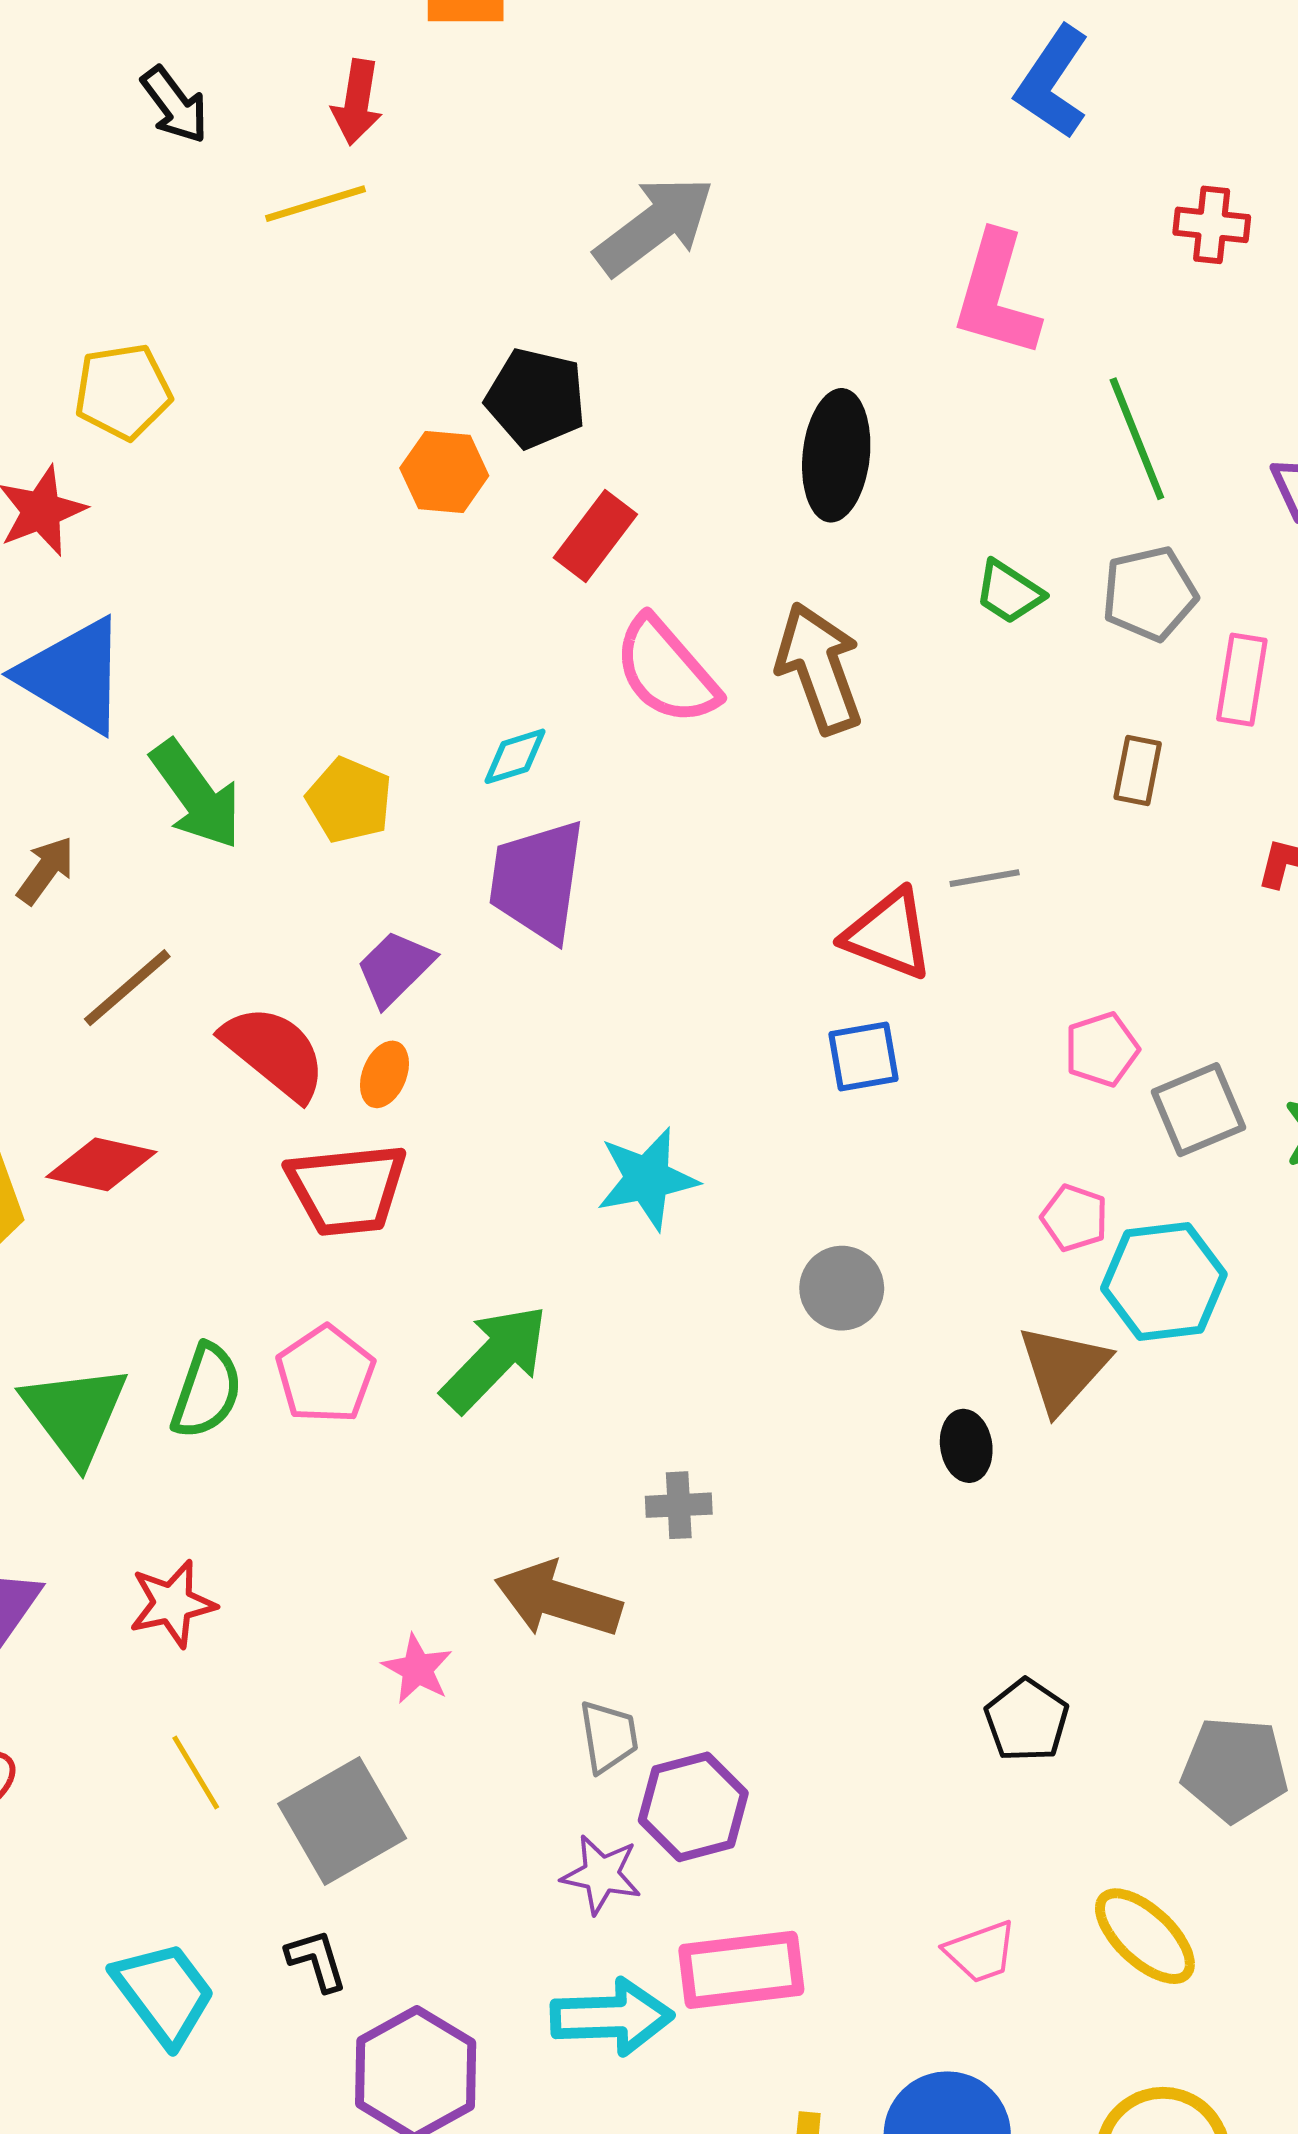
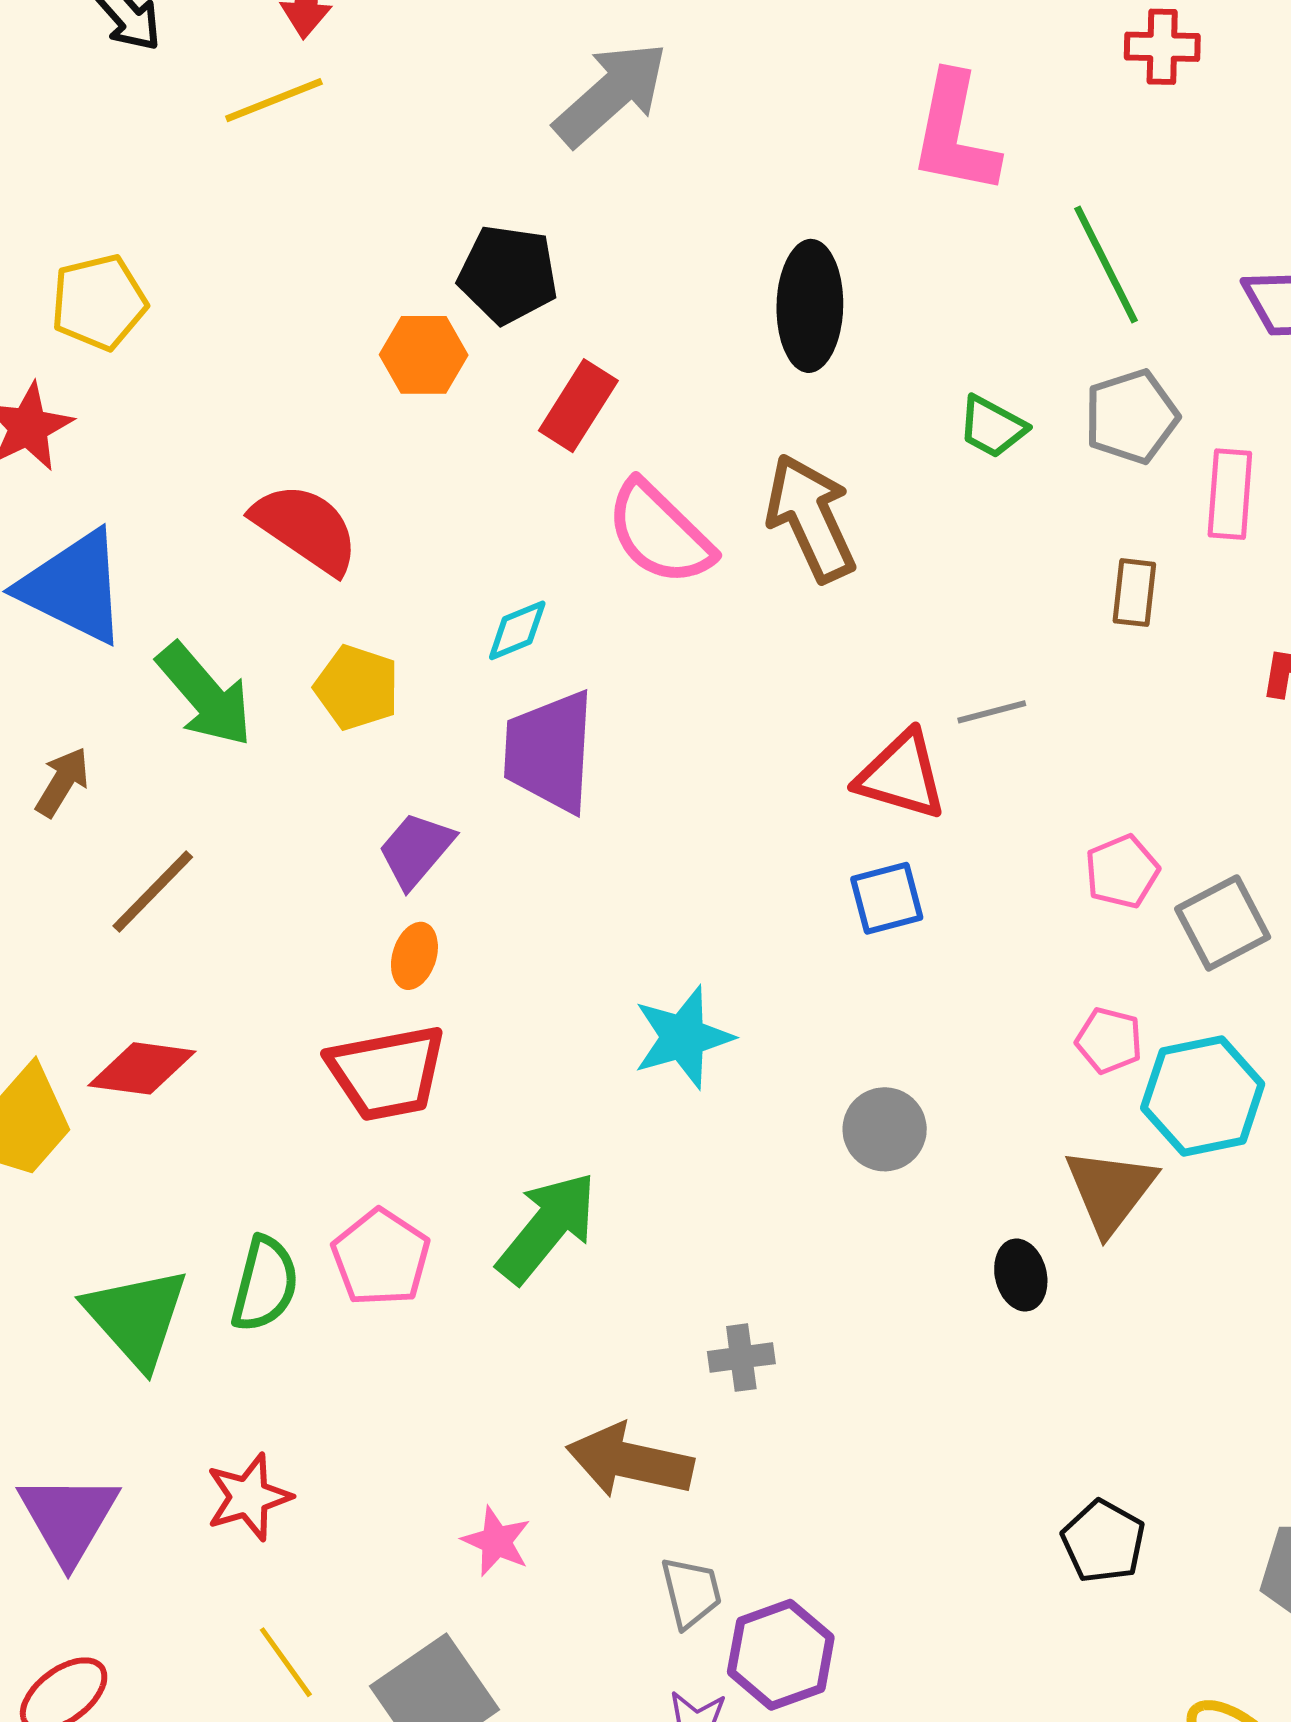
red semicircle: (274, 1052) -> (306, 528), moved

